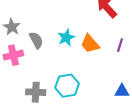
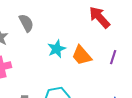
gray semicircle: (36, 40) -> (26, 23), moved

